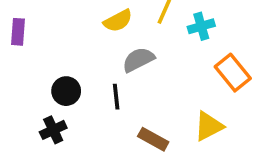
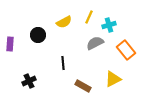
purple rectangle: (18, 32) -> (10, 44), moved
gray semicircle: (138, 60) -> (95, 43), moved
black circle: (66, 91) -> (38, 35), moved

